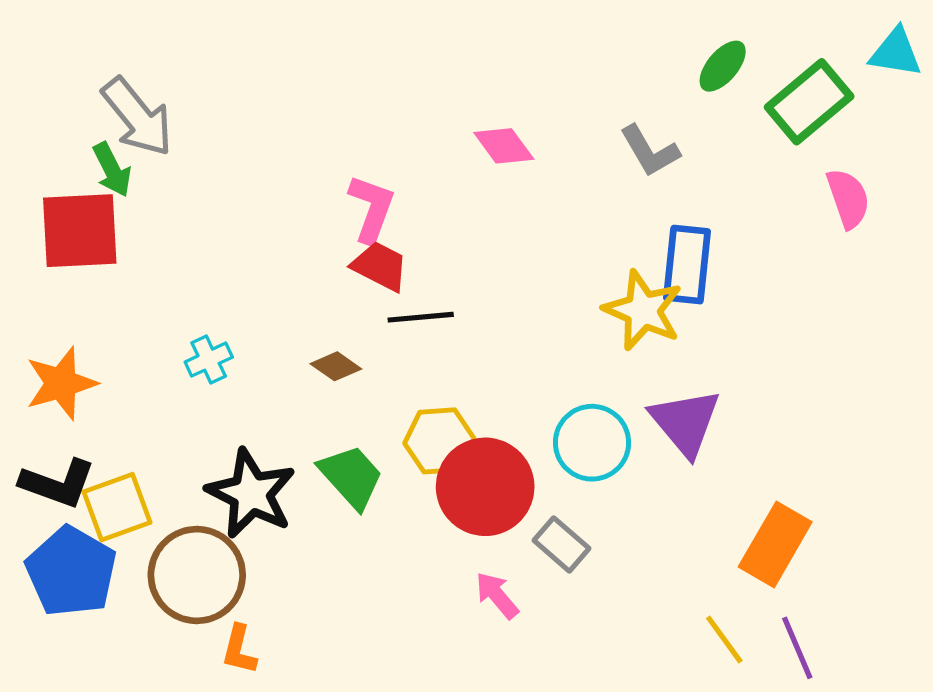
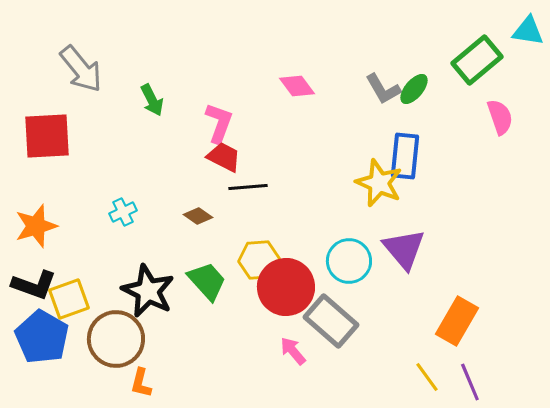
green ellipse: (723, 66) -> (414, 89), moved
green arrow: (112, 170) -> (152, 100), moved
gray rectangle: (561, 544) -> (331, 321), size x1.6

